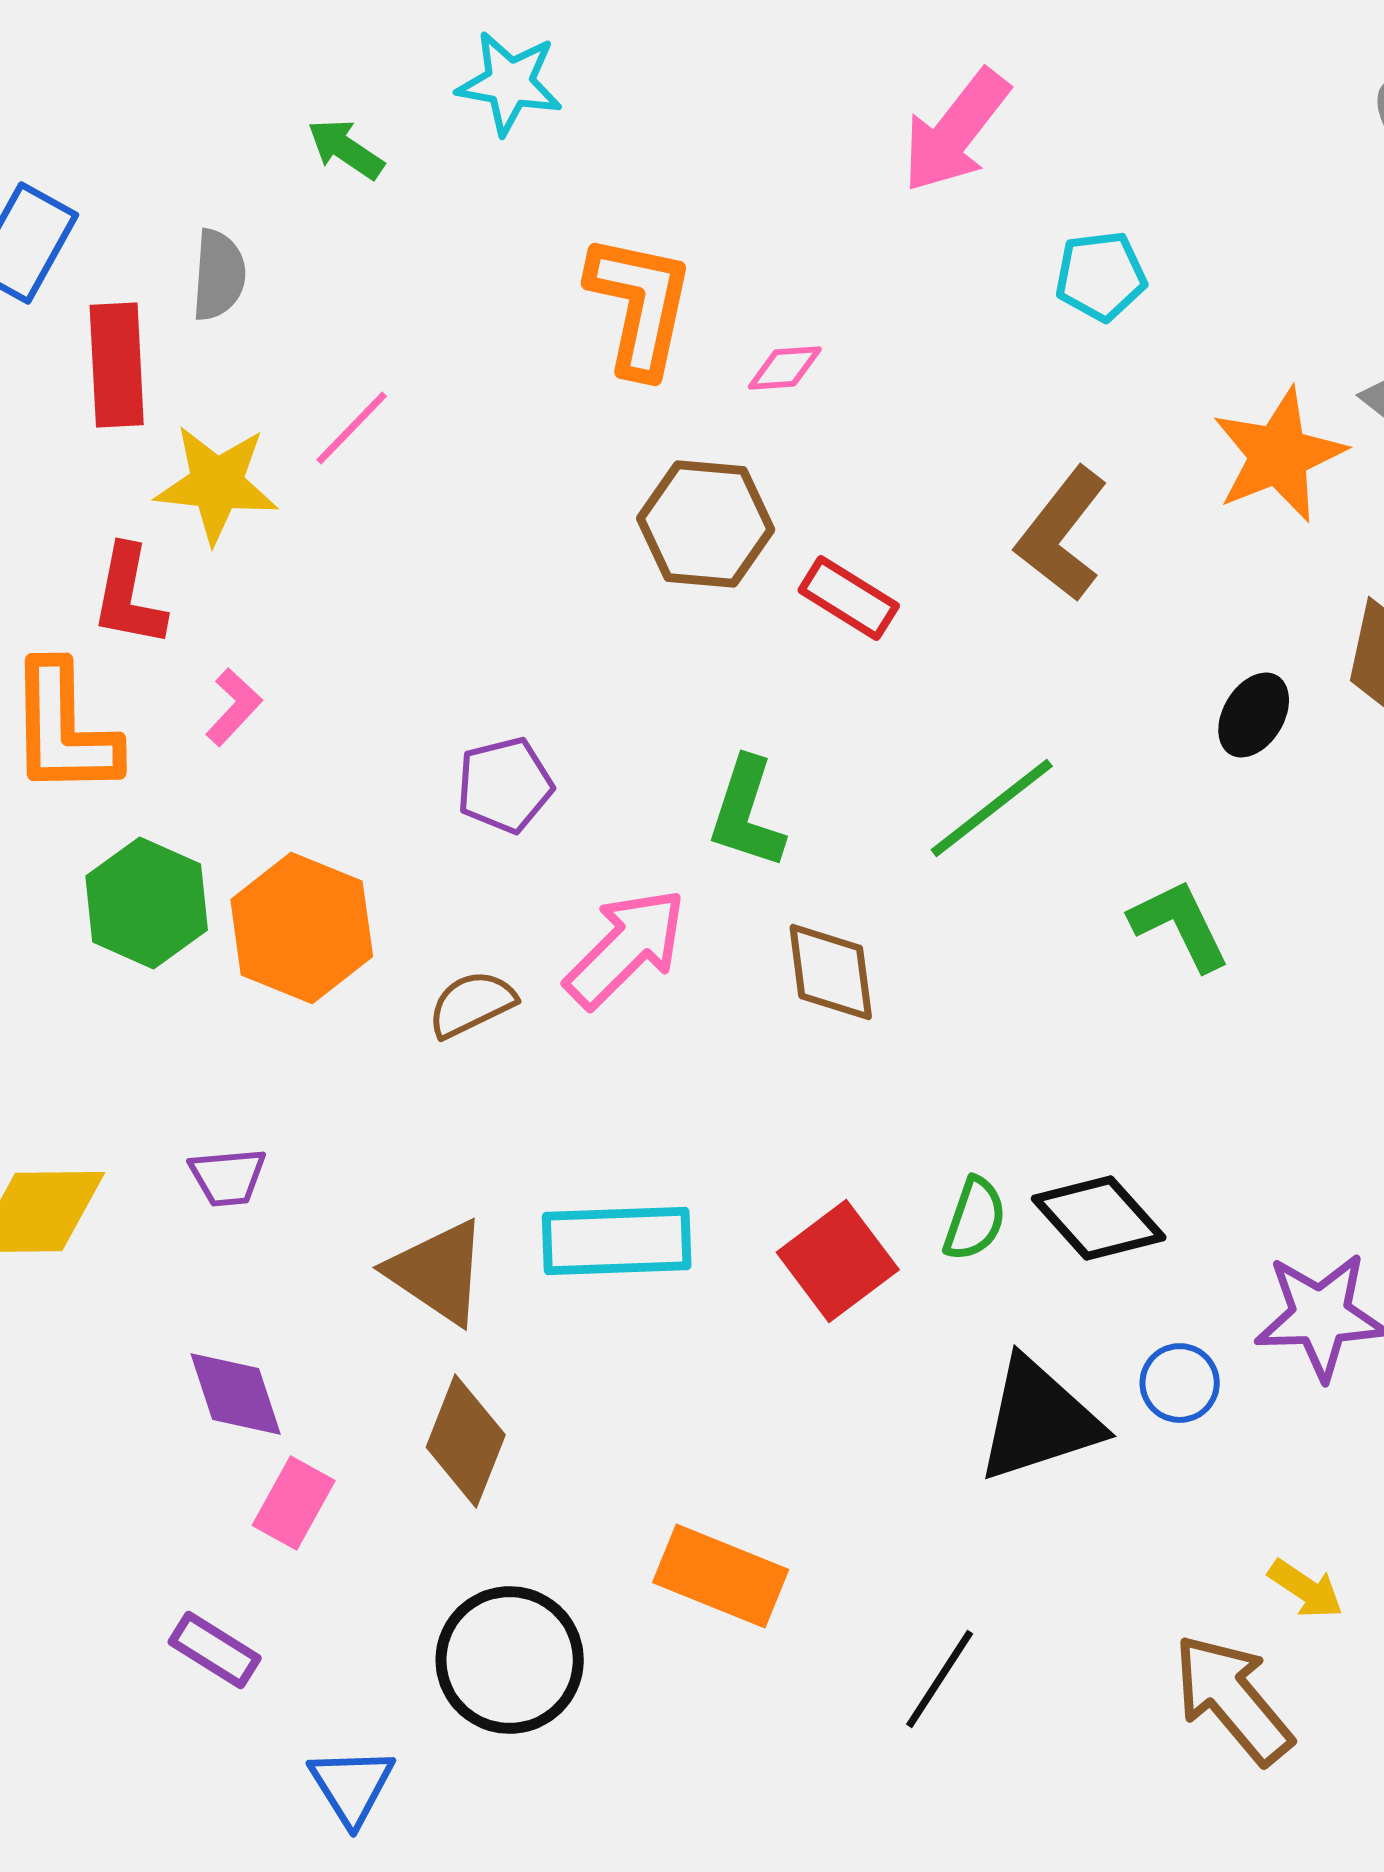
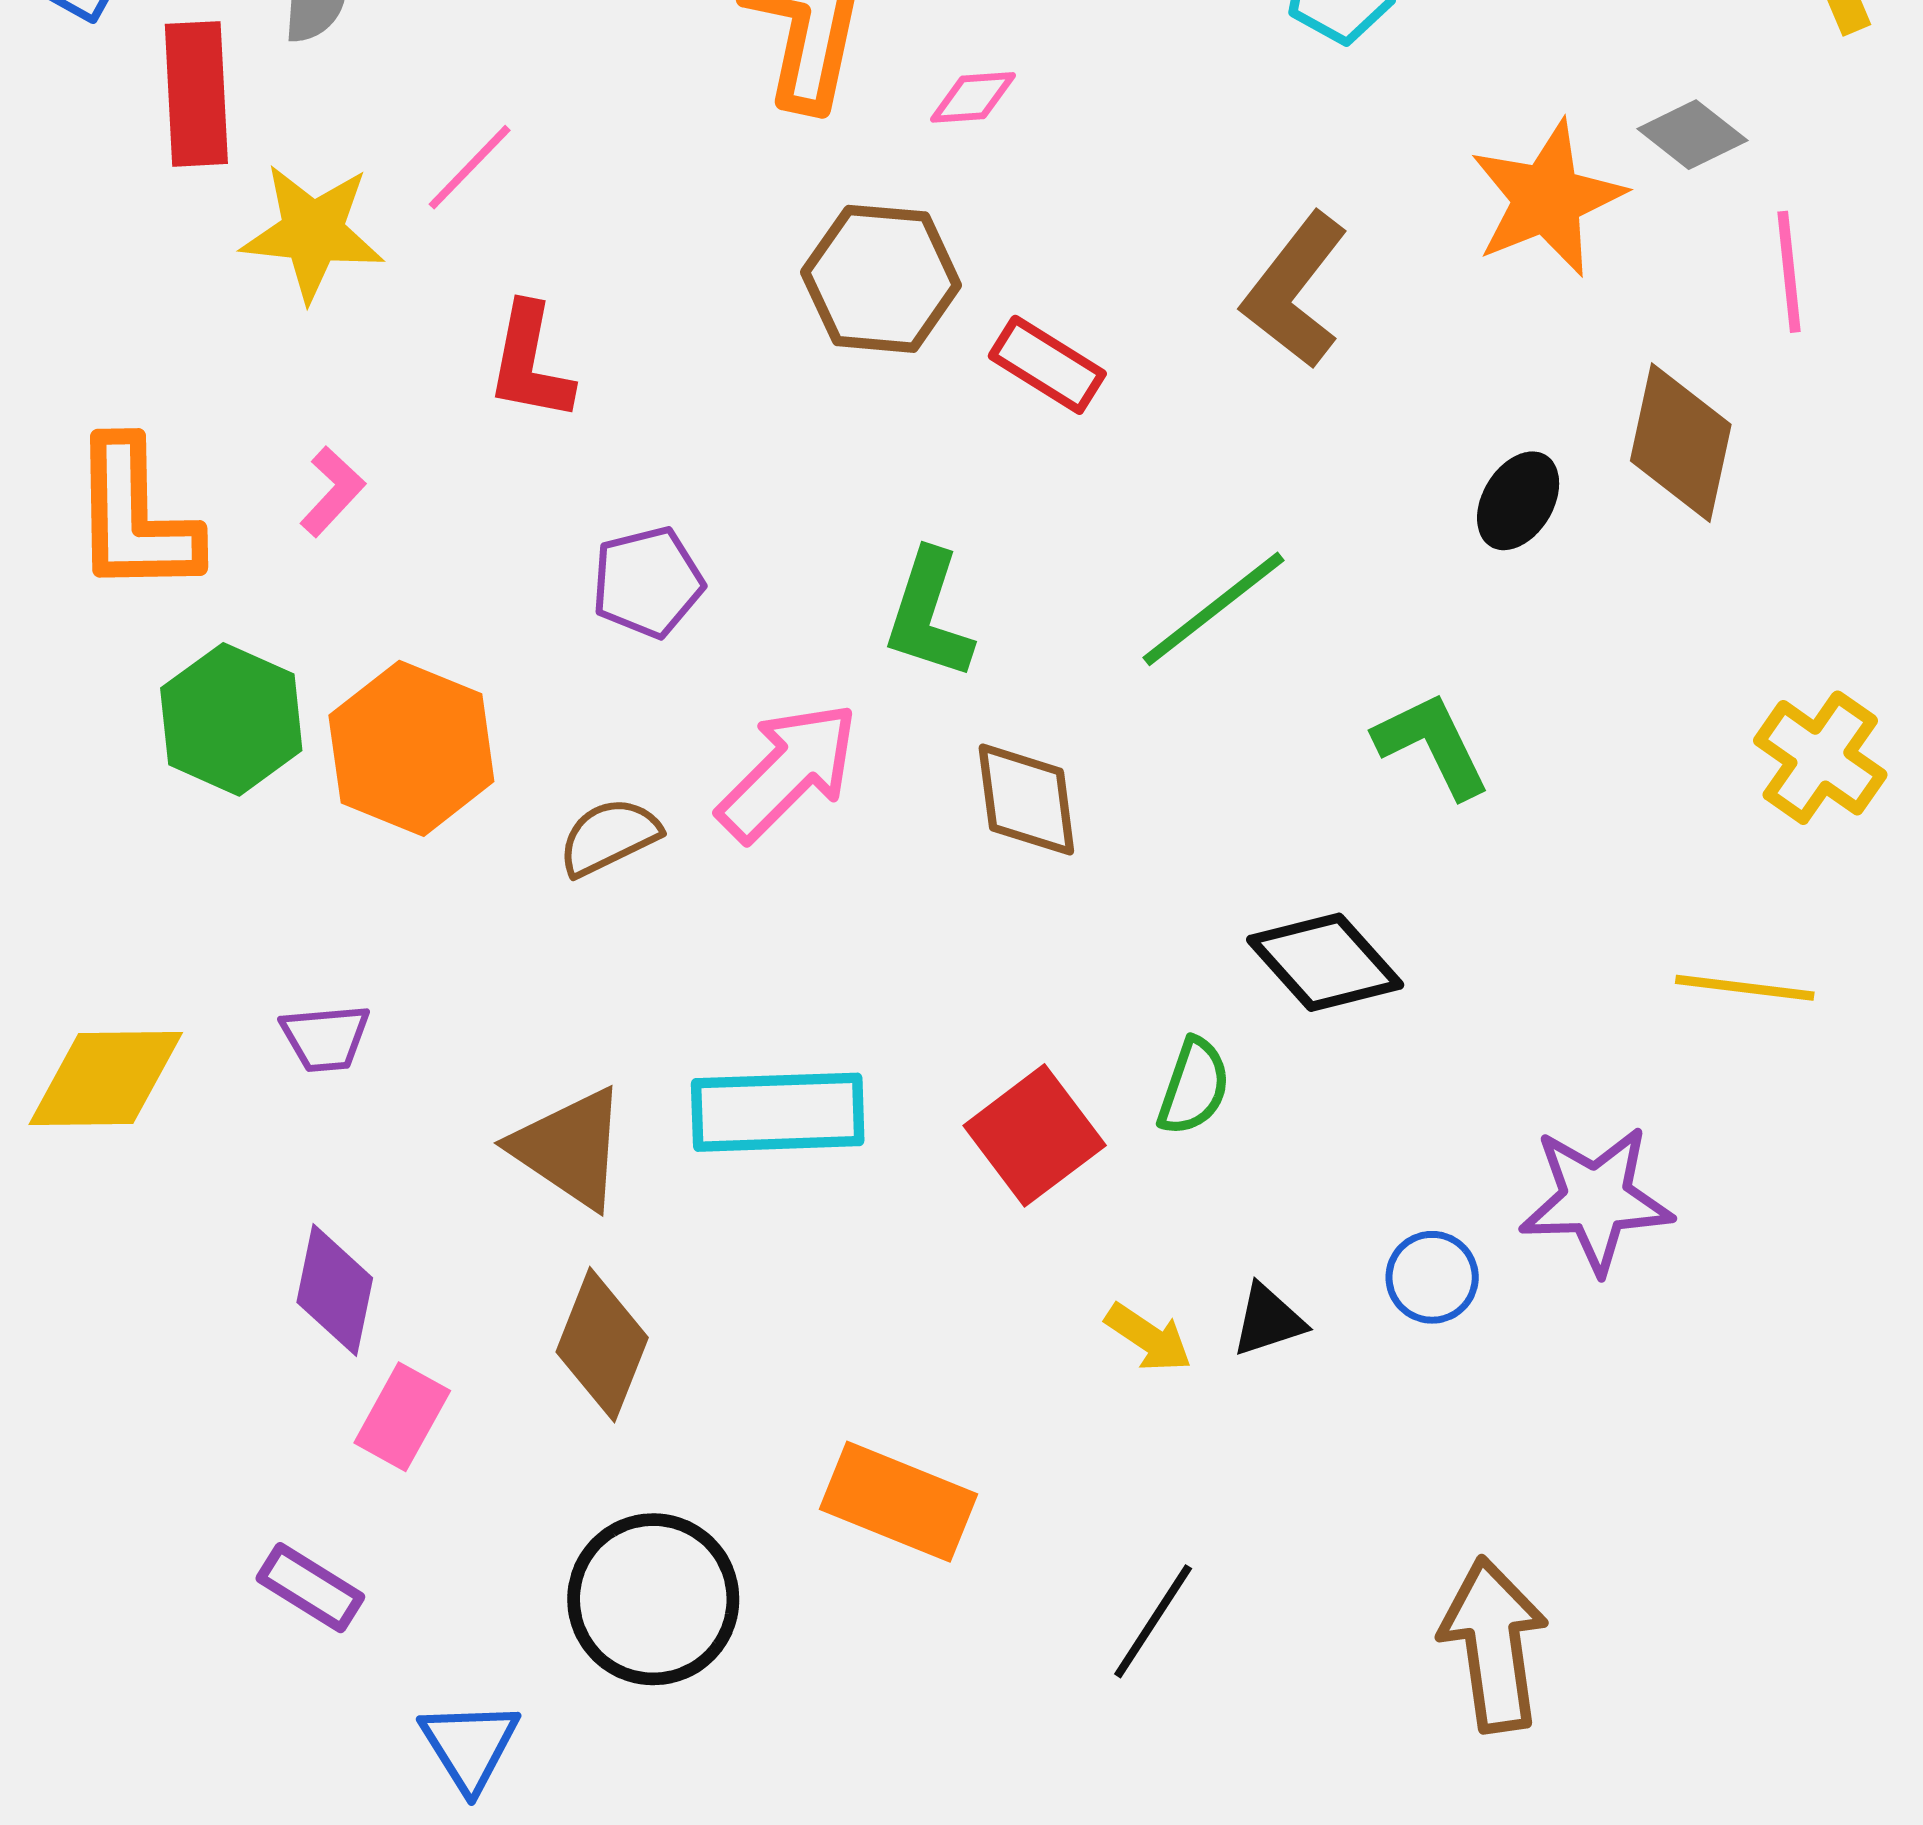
red L-shape: (129, 596) -> (530, 362), moved
black diamond: (1099, 1218) -> (1325, 962), moved
purple diamond: (236, 1394) -> (335, 1290), turned 30
black triangle: (1039, 1420) -> (1268, 1320), size x0.5
yellow arrow: (1306, 1589) -> (1148, 1338), moved
brown arrow: (1233, 1699) -> (1494, 1645), turned 32

